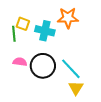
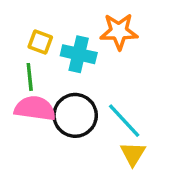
green line: (14, 34) -> (30, 77), moved
pink semicircle: (20, 62) -> (35, 108), size x1.6

